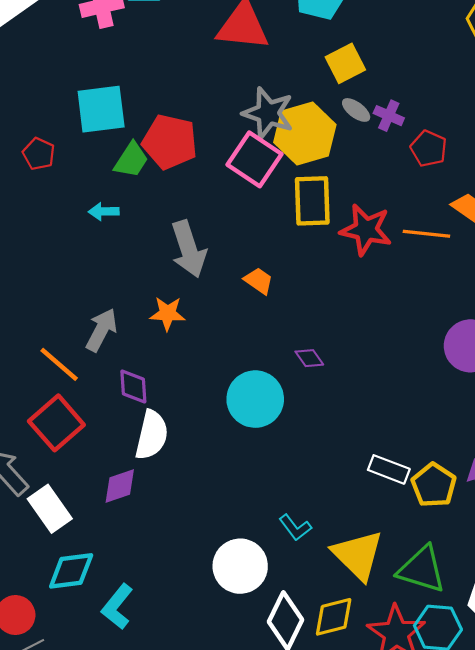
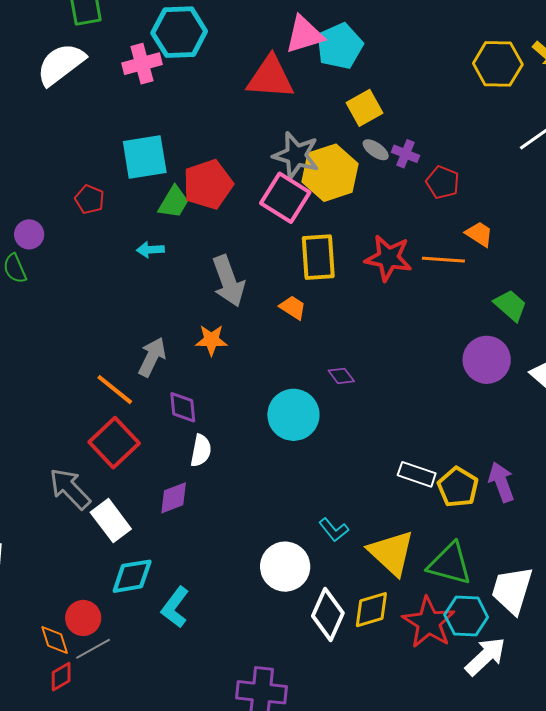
red pentagon: (170, 142) -> (208, 184), turned -30
yellow rectangle: (312, 201) -> (318, 257), moved
white semicircle: (152, 435) -> (201, 451), size x0.7

